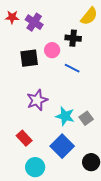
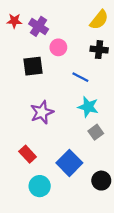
black cross: (73, 38) -> (99, 50), moved
pink circle: (52, 50) -> (58, 47), moved
cyan star: (65, 116) -> (88, 107), moved

